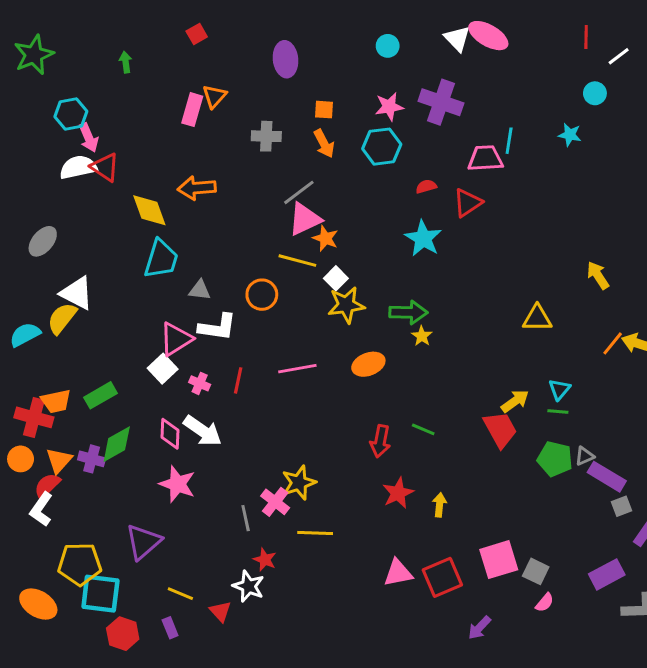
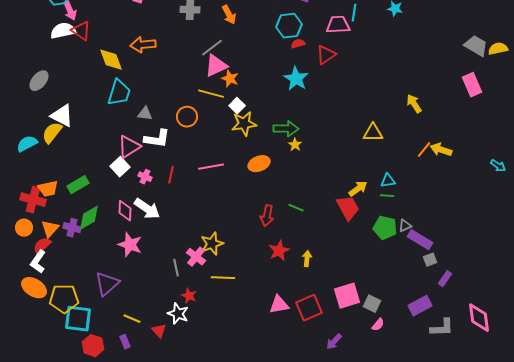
cyan hexagon: (382, 147) -> (289, 26), moved
cyan triangle: (559, 389) -> (388, 181), turned 42
orange ellipse: (38, 604) -> (34, 288), moved

